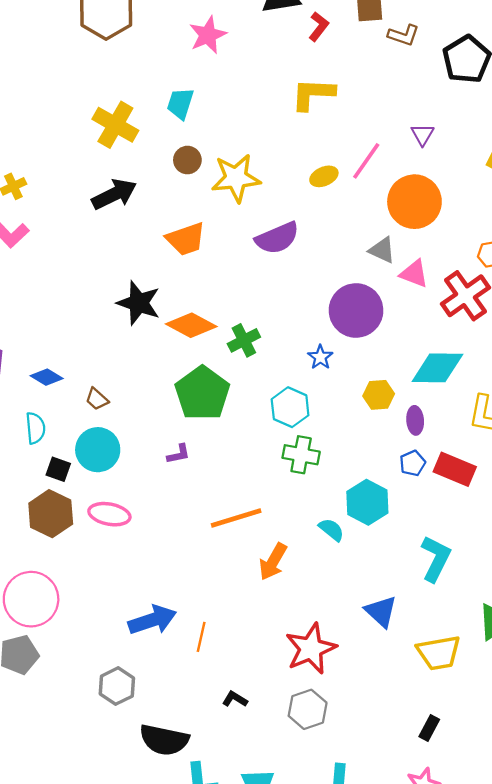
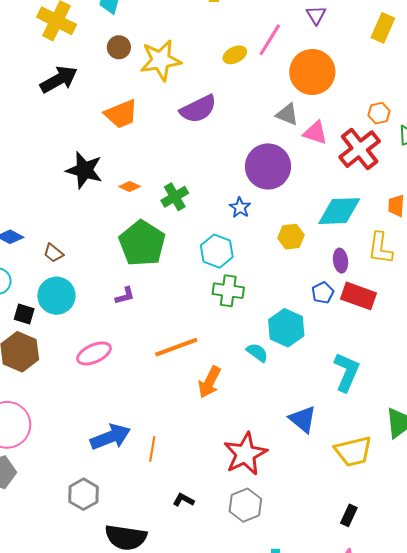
orange diamond: (191, 325) -> (130, 186), size x0.5
purple ellipse: (415, 420) -> (341, 261), moved
pink ellipse: (109, 514) -> (94, 353), moved, turned -32

